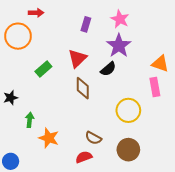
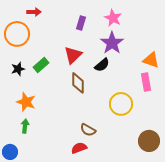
black star: (11, 98) -> (18, 69), moved
green arrow: (30, 120) -> (25, 126), moved
orange star: (49, 138) -> (26, 102), moved
brown circle: (128, 150) -> (149, 141), moved

